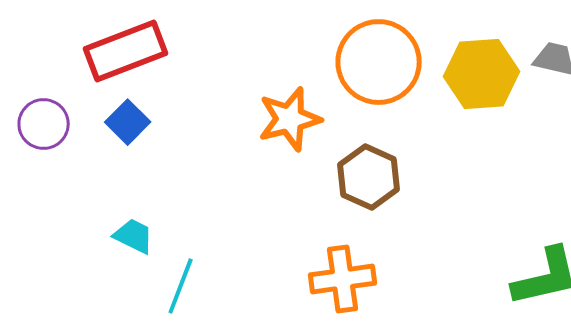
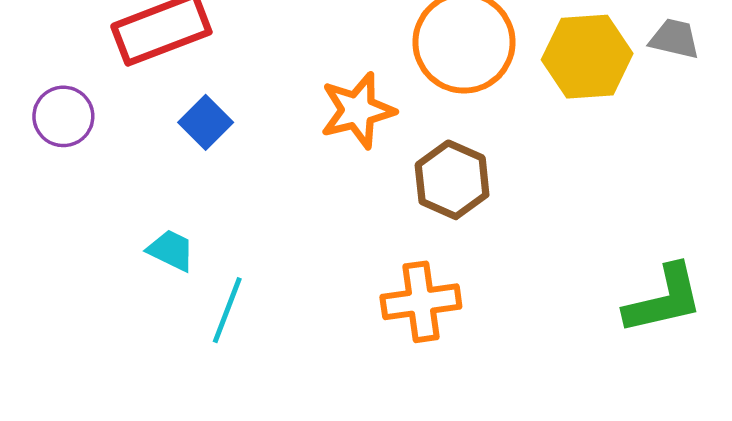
blue square: (128, 122) -> (206, 122), moved

